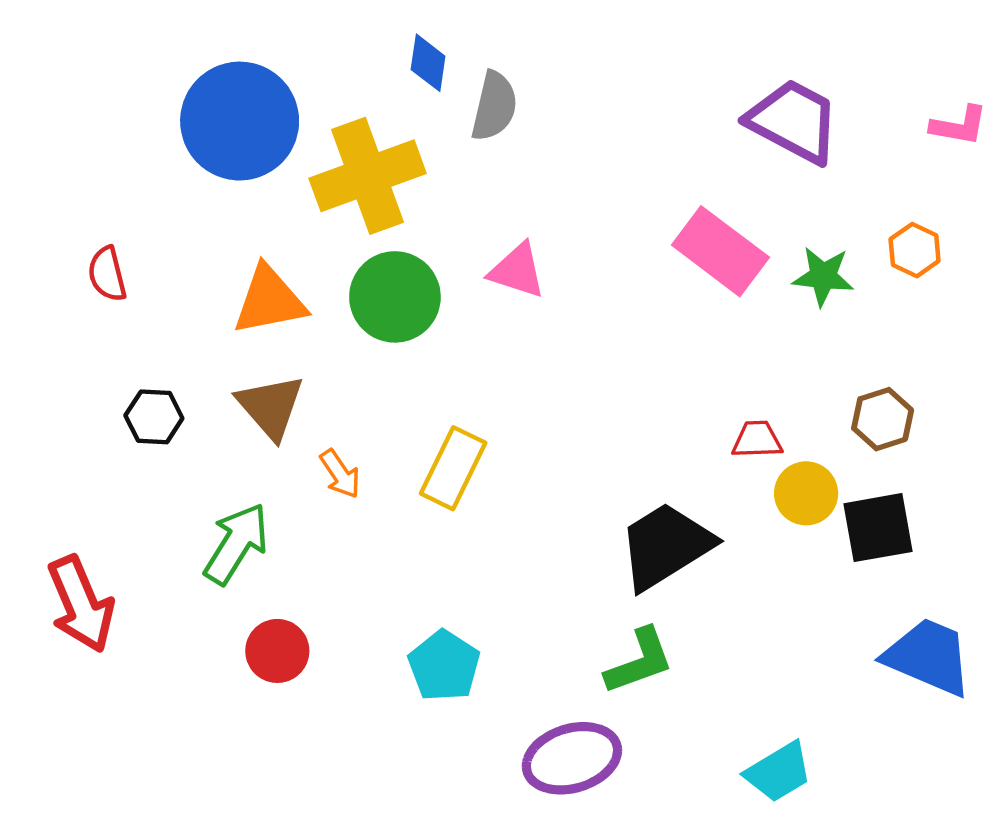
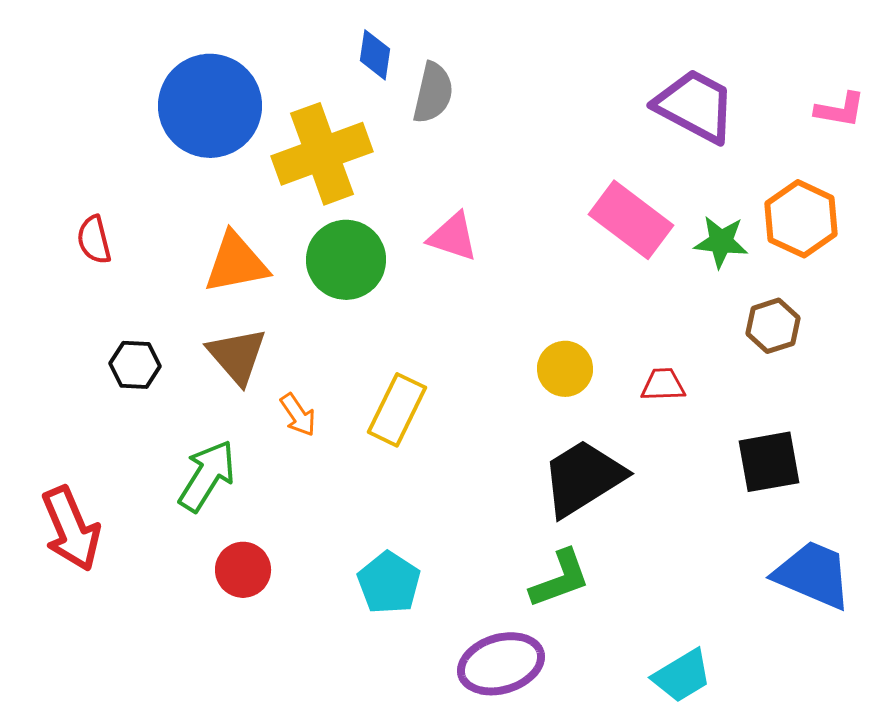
orange hexagon: (915, 250) -> (801, 219), size x1.6
brown hexagon: (883, 419) -> (773, 326), moved
yellow circle: (806, 493) -> (565, 369), moved

